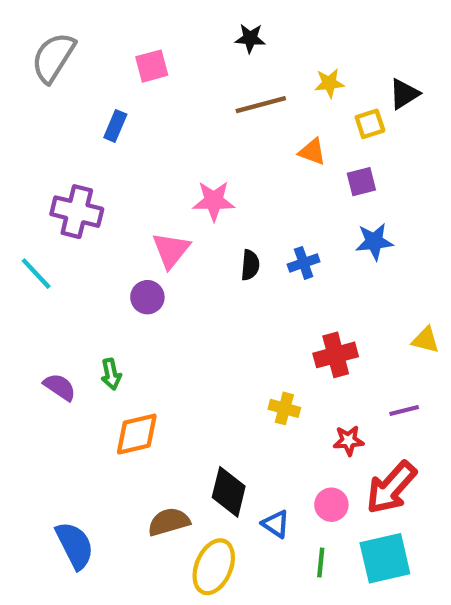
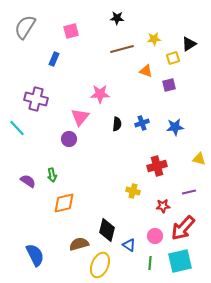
blue star: (374, 242) -> (175, 127), moved

